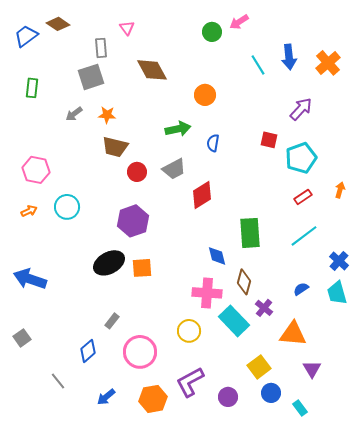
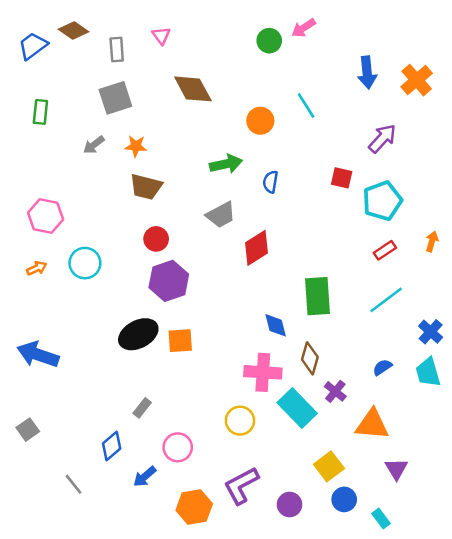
gray rectangle: (101, 48) -> (117, 50), moved
cyan line: (258, 65) -> (306, 105), moved
red circle: (137, 172) -> (156, 239), moved
pink circle: (140, 352) -> (178, 447), size x0.7
blue arrow: (106, 397) -> (145, 477), moved

